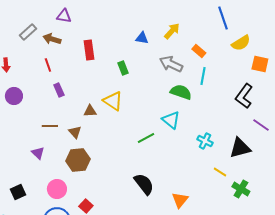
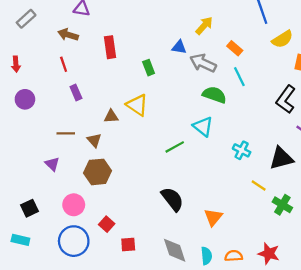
gray rectangle: (28, 32) -> (26, 19), moved
blue triangle: (142, 38) -> (179, 47), moved
cyan line: (203, 76) -> (239, 77), turned -36

